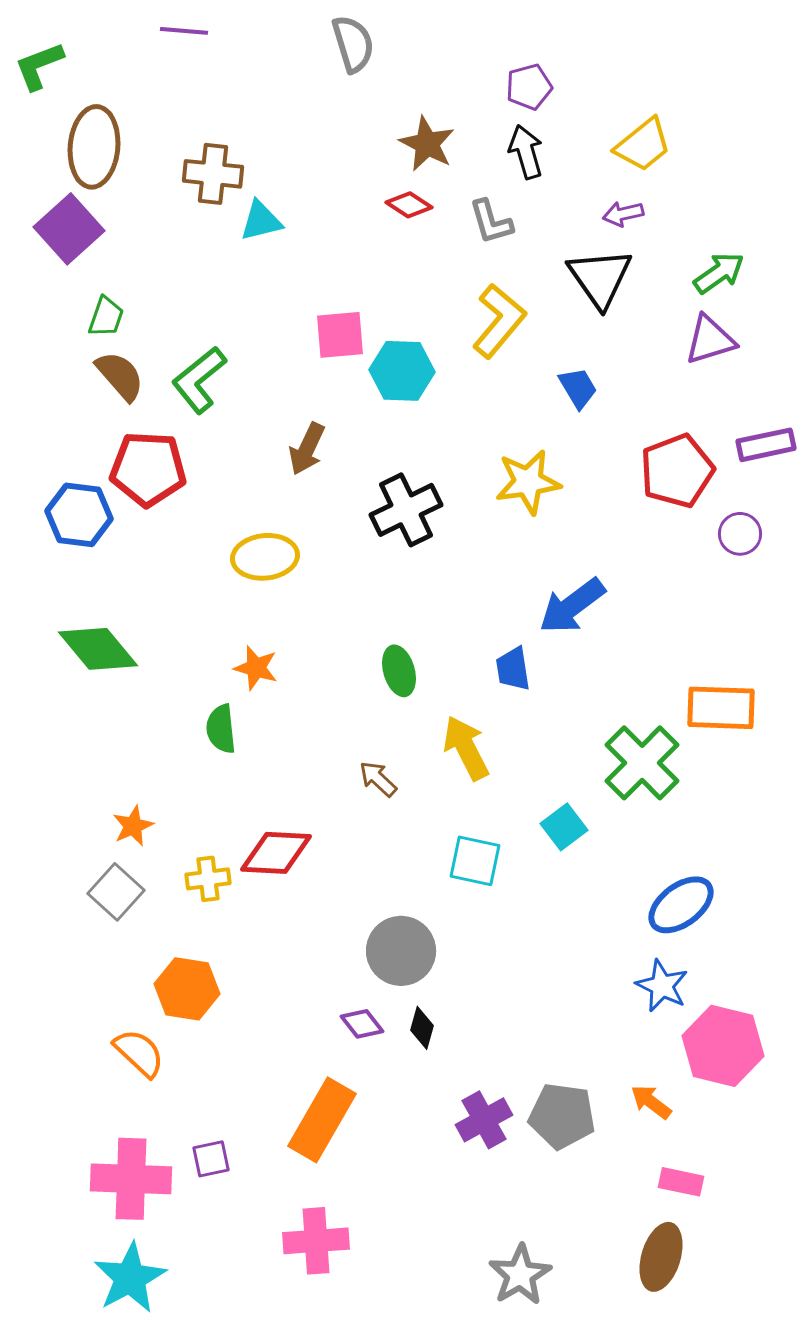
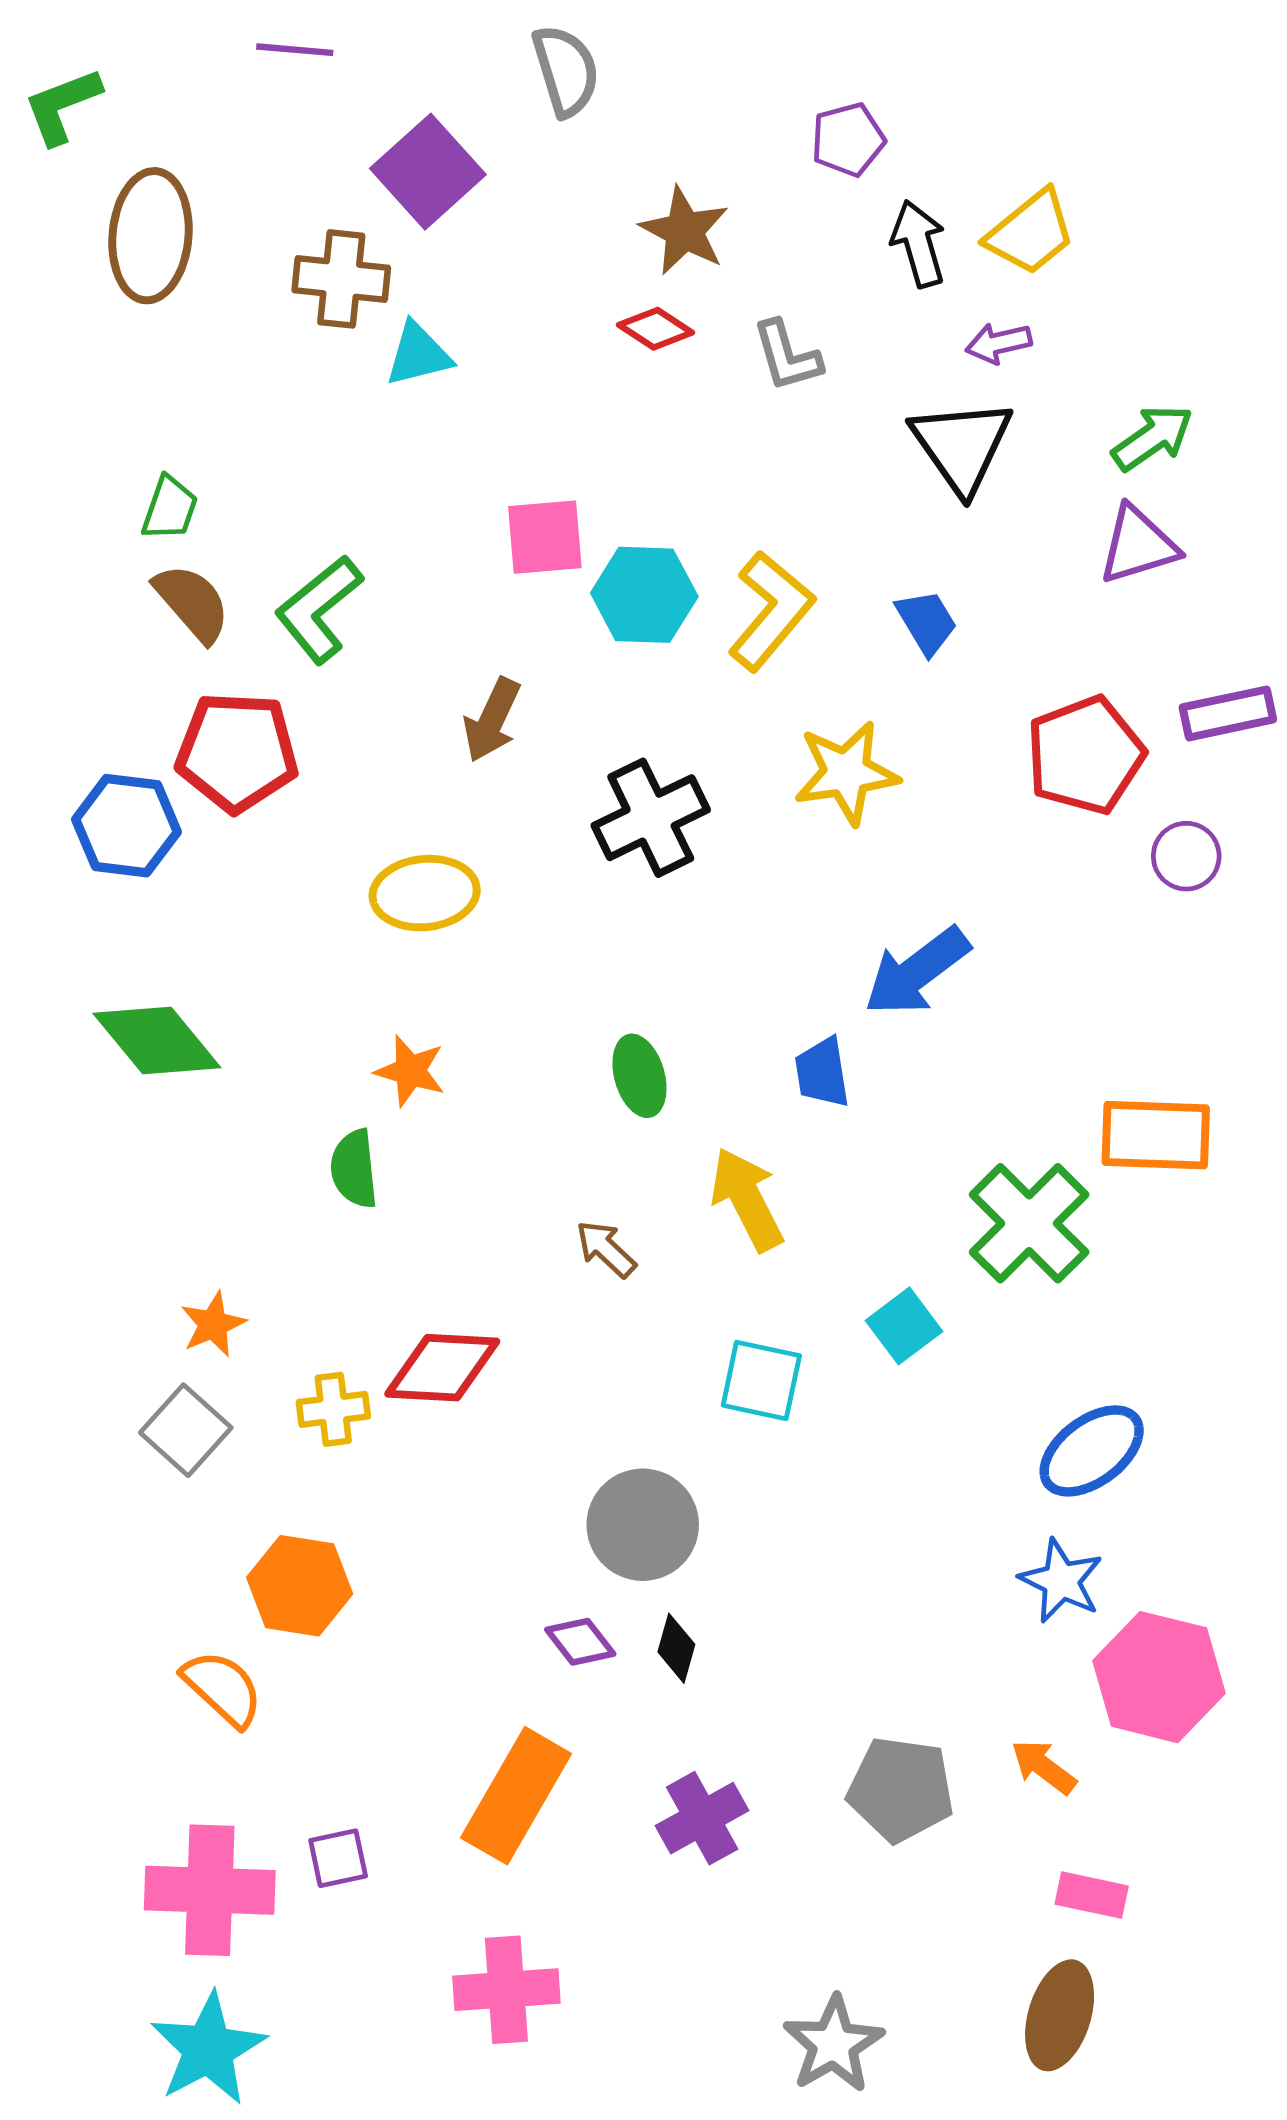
black arrow: (526, 152) -> (918, 244), moved
purple square: (69, 229) -> (428, 172), moved
yellow L-shape: (499, 321) -> (771, 611), moved
purple cross: (484, 1120) -> (702, 1818), moved

